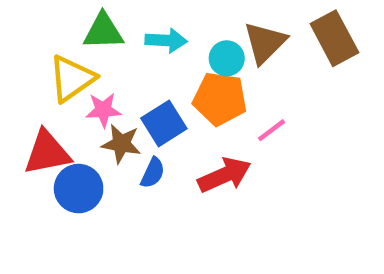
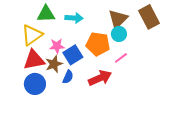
cyan circle: (227, 58) -> (119, 34), moved
pink star: (103, 110) -> (57, 46), moved
brown star: (121, 144) -> (54, 64), turned -30
red triangle: (47, 153) -> (34, 60), moved

